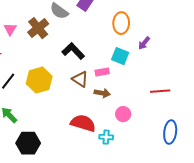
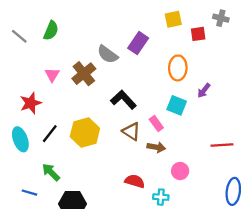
pink rectangle: (102, 72) -> (156, 123), turned 64
red semicircle: (83, 123) -> (135, 181), size x0.7

